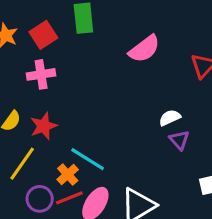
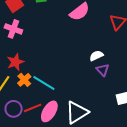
pink cross: (41, 74) -> (13, 29), turned 30
orange cross: (68, 174) -> (24, 80), moved

